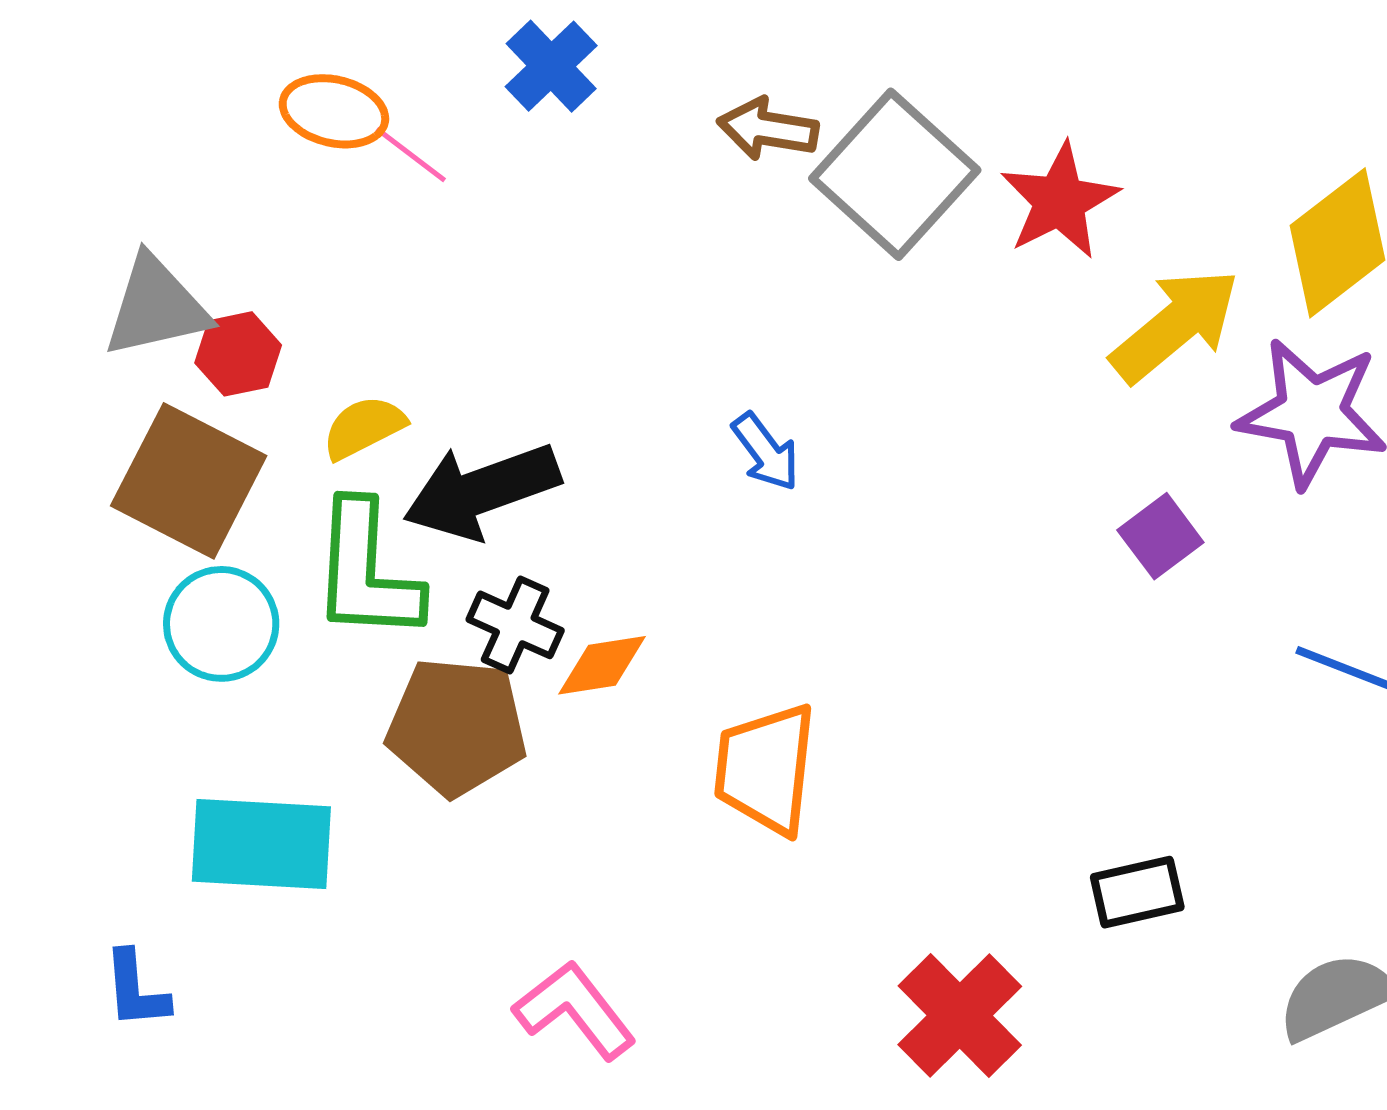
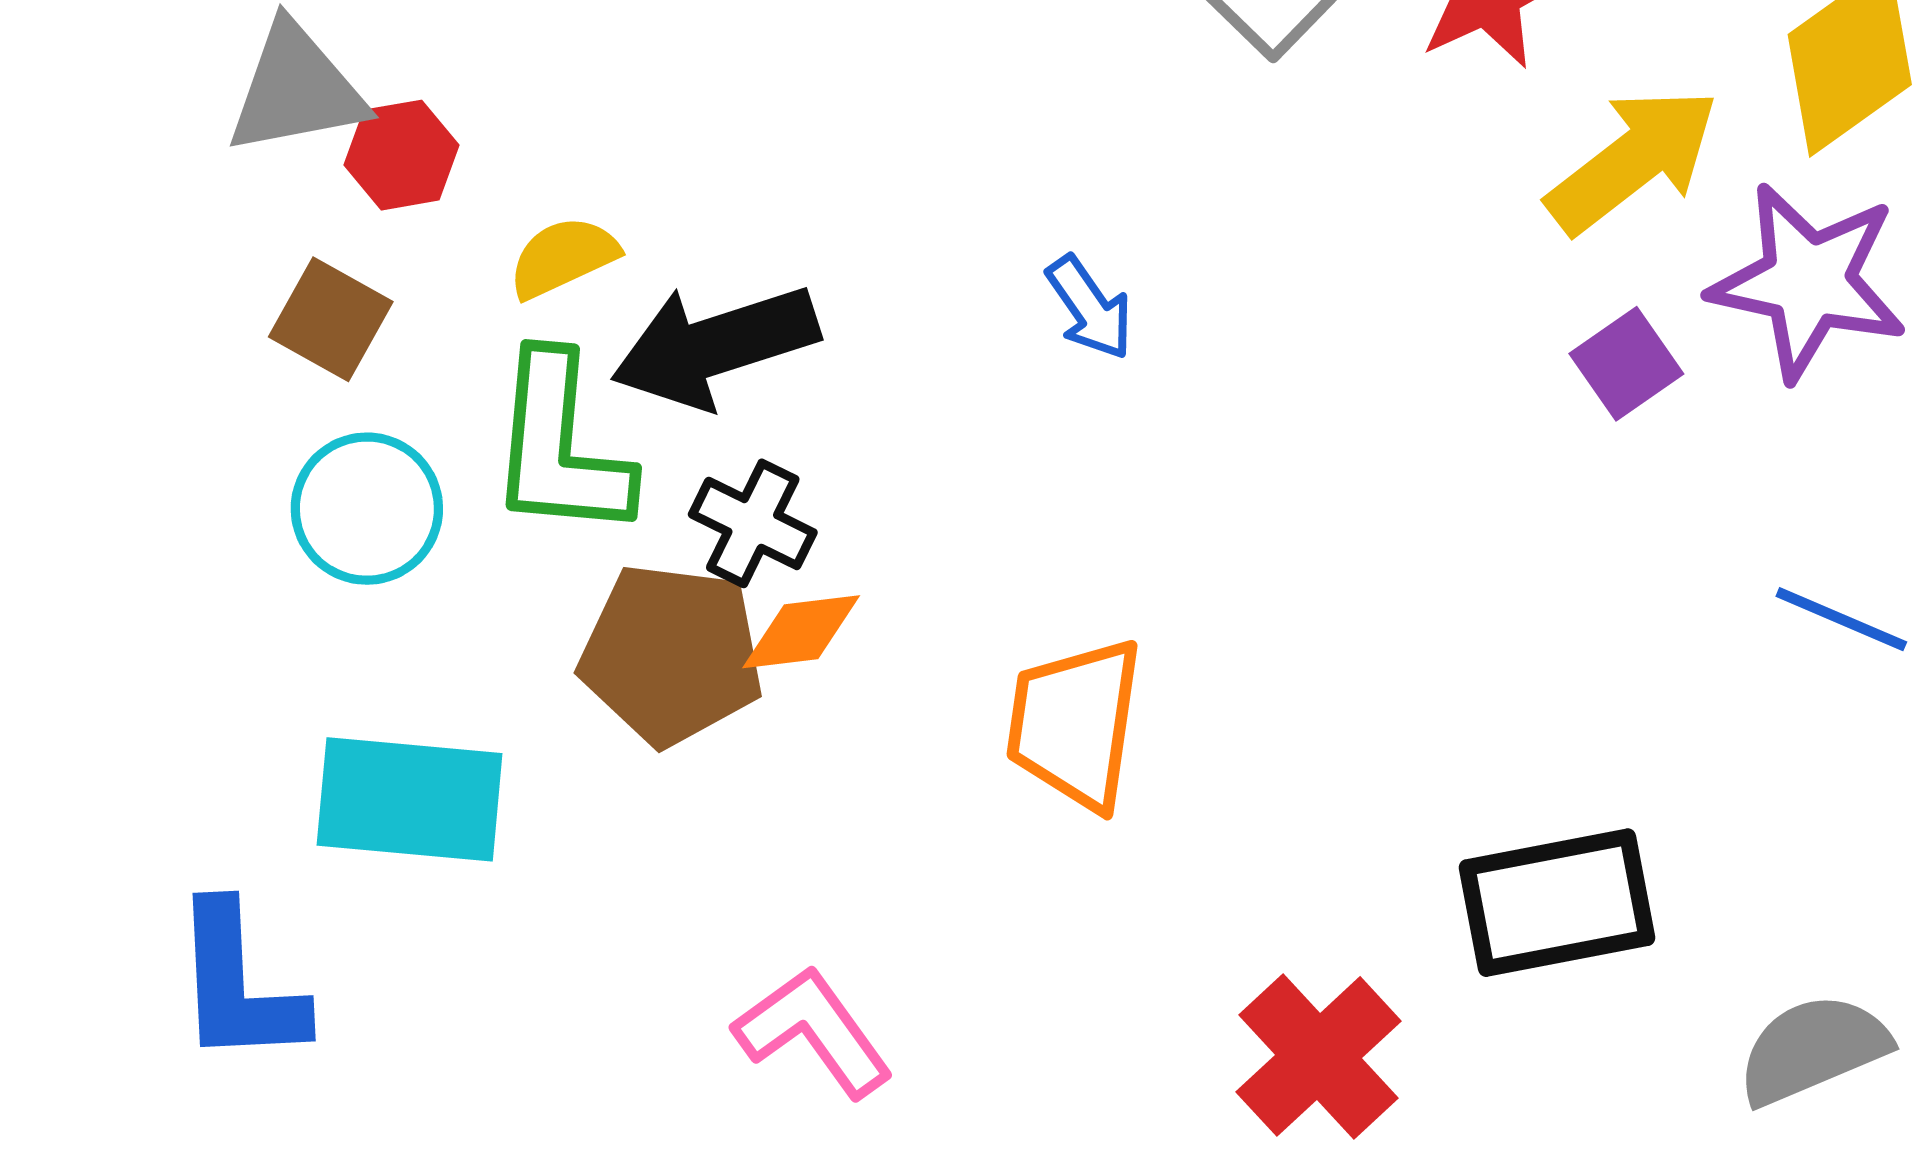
brown square: (189, 481) -> (331, 319), size x0.6
purple square: (1160, 536) -> (1626, 364), moved
orange diamond: (602, 665) -> (801, 632), moved
black rectangle: (1137, 892) -> (1557, 903), size x1.6
blue L-shape: (136, 990) -> (238, 985), size x1.6

